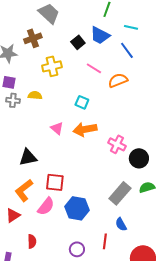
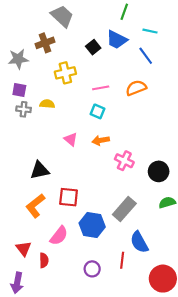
pink line: (94, 68) -> (101, 88), moved, turned -42
orange arrow: (85, 129) -> (101, 140), size x0.7
pink cross: (117, 144) -> (124, 161), moved
gray rectangle: (120, 193) -> (124, 209), moved
pink semicircle: (46, 206) -> (59, 236), moved
red triangle: (13, 215) -> (24, 249), moved, turned -35
blue semicircle: (121, 224) -> (139, 242), size x1.5

